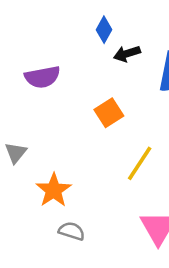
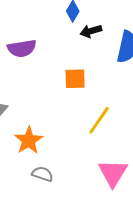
orange square: (109, 113) -> (75, 79), turned 30

